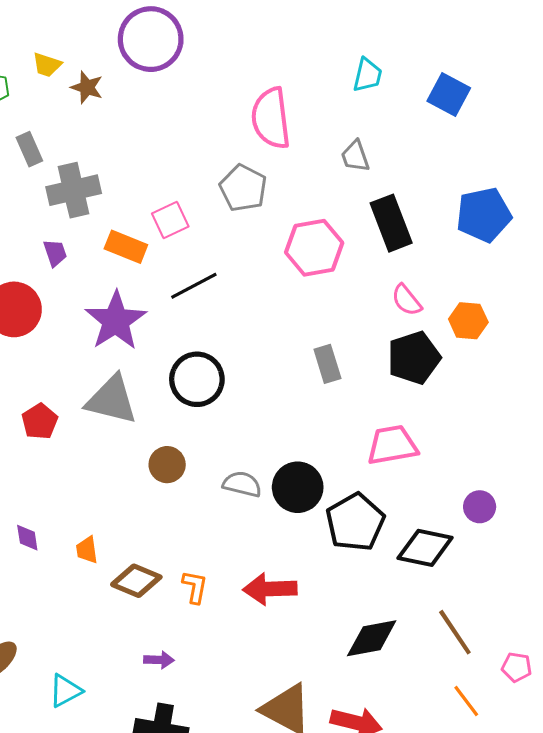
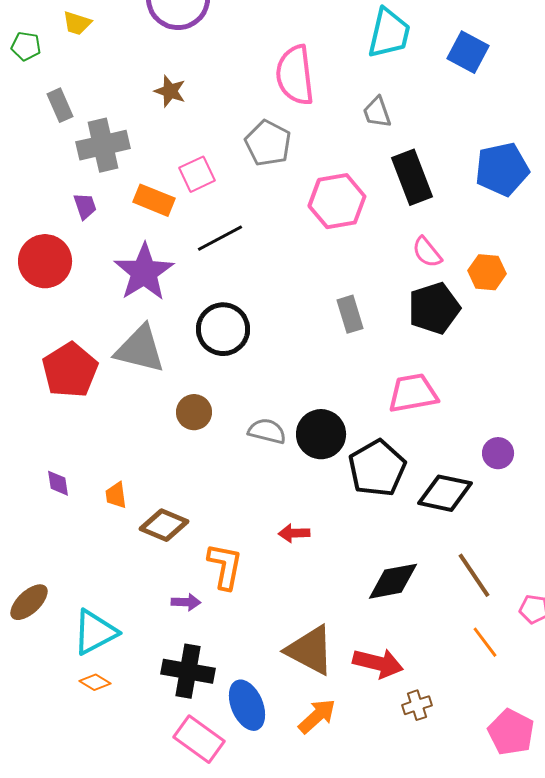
cyan trapezoid: (368, 75) -> (389, 33), size x1.5
brown star: (87, 87) -> (170, 91), moved
red pentagon: (40, 421) -> (70, 370), size x1.6
orange L-shape: (195, 587) -> (225, 566), moved, size x1.4
red arrow: (270, 589) -> (294, 533), size x0.6
cyan triangle: (65, 691) -> (95, 632), size x1.4

